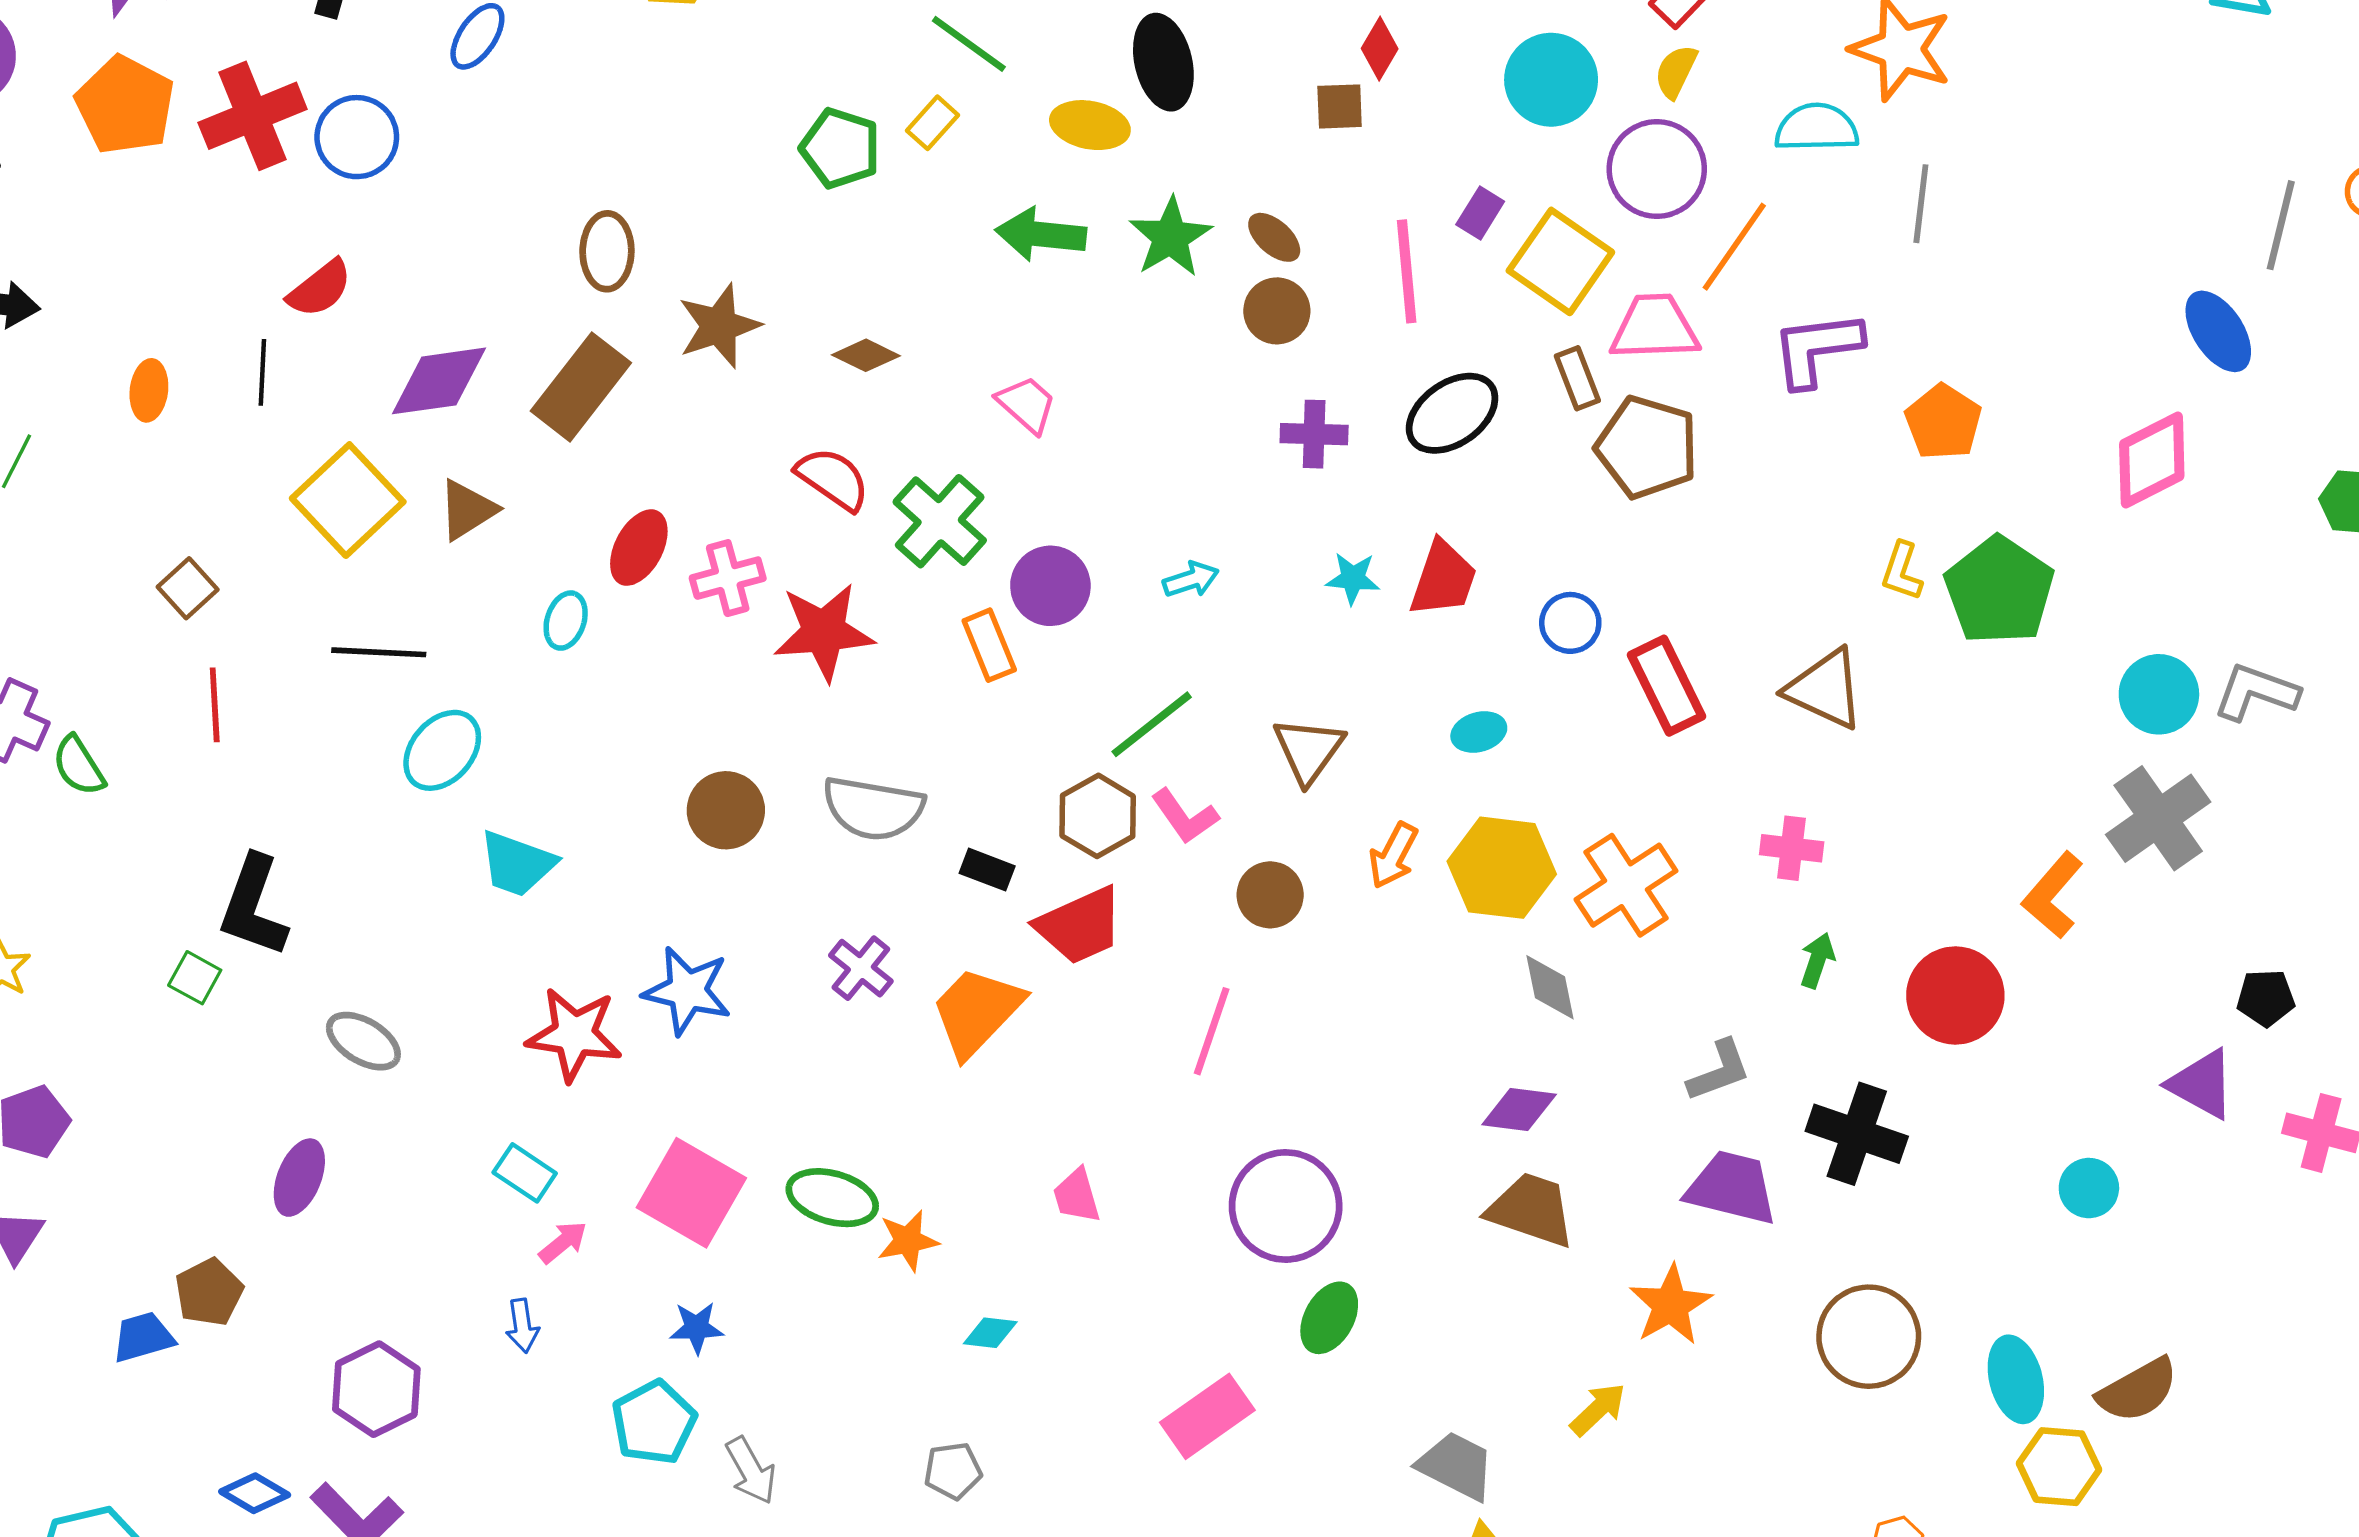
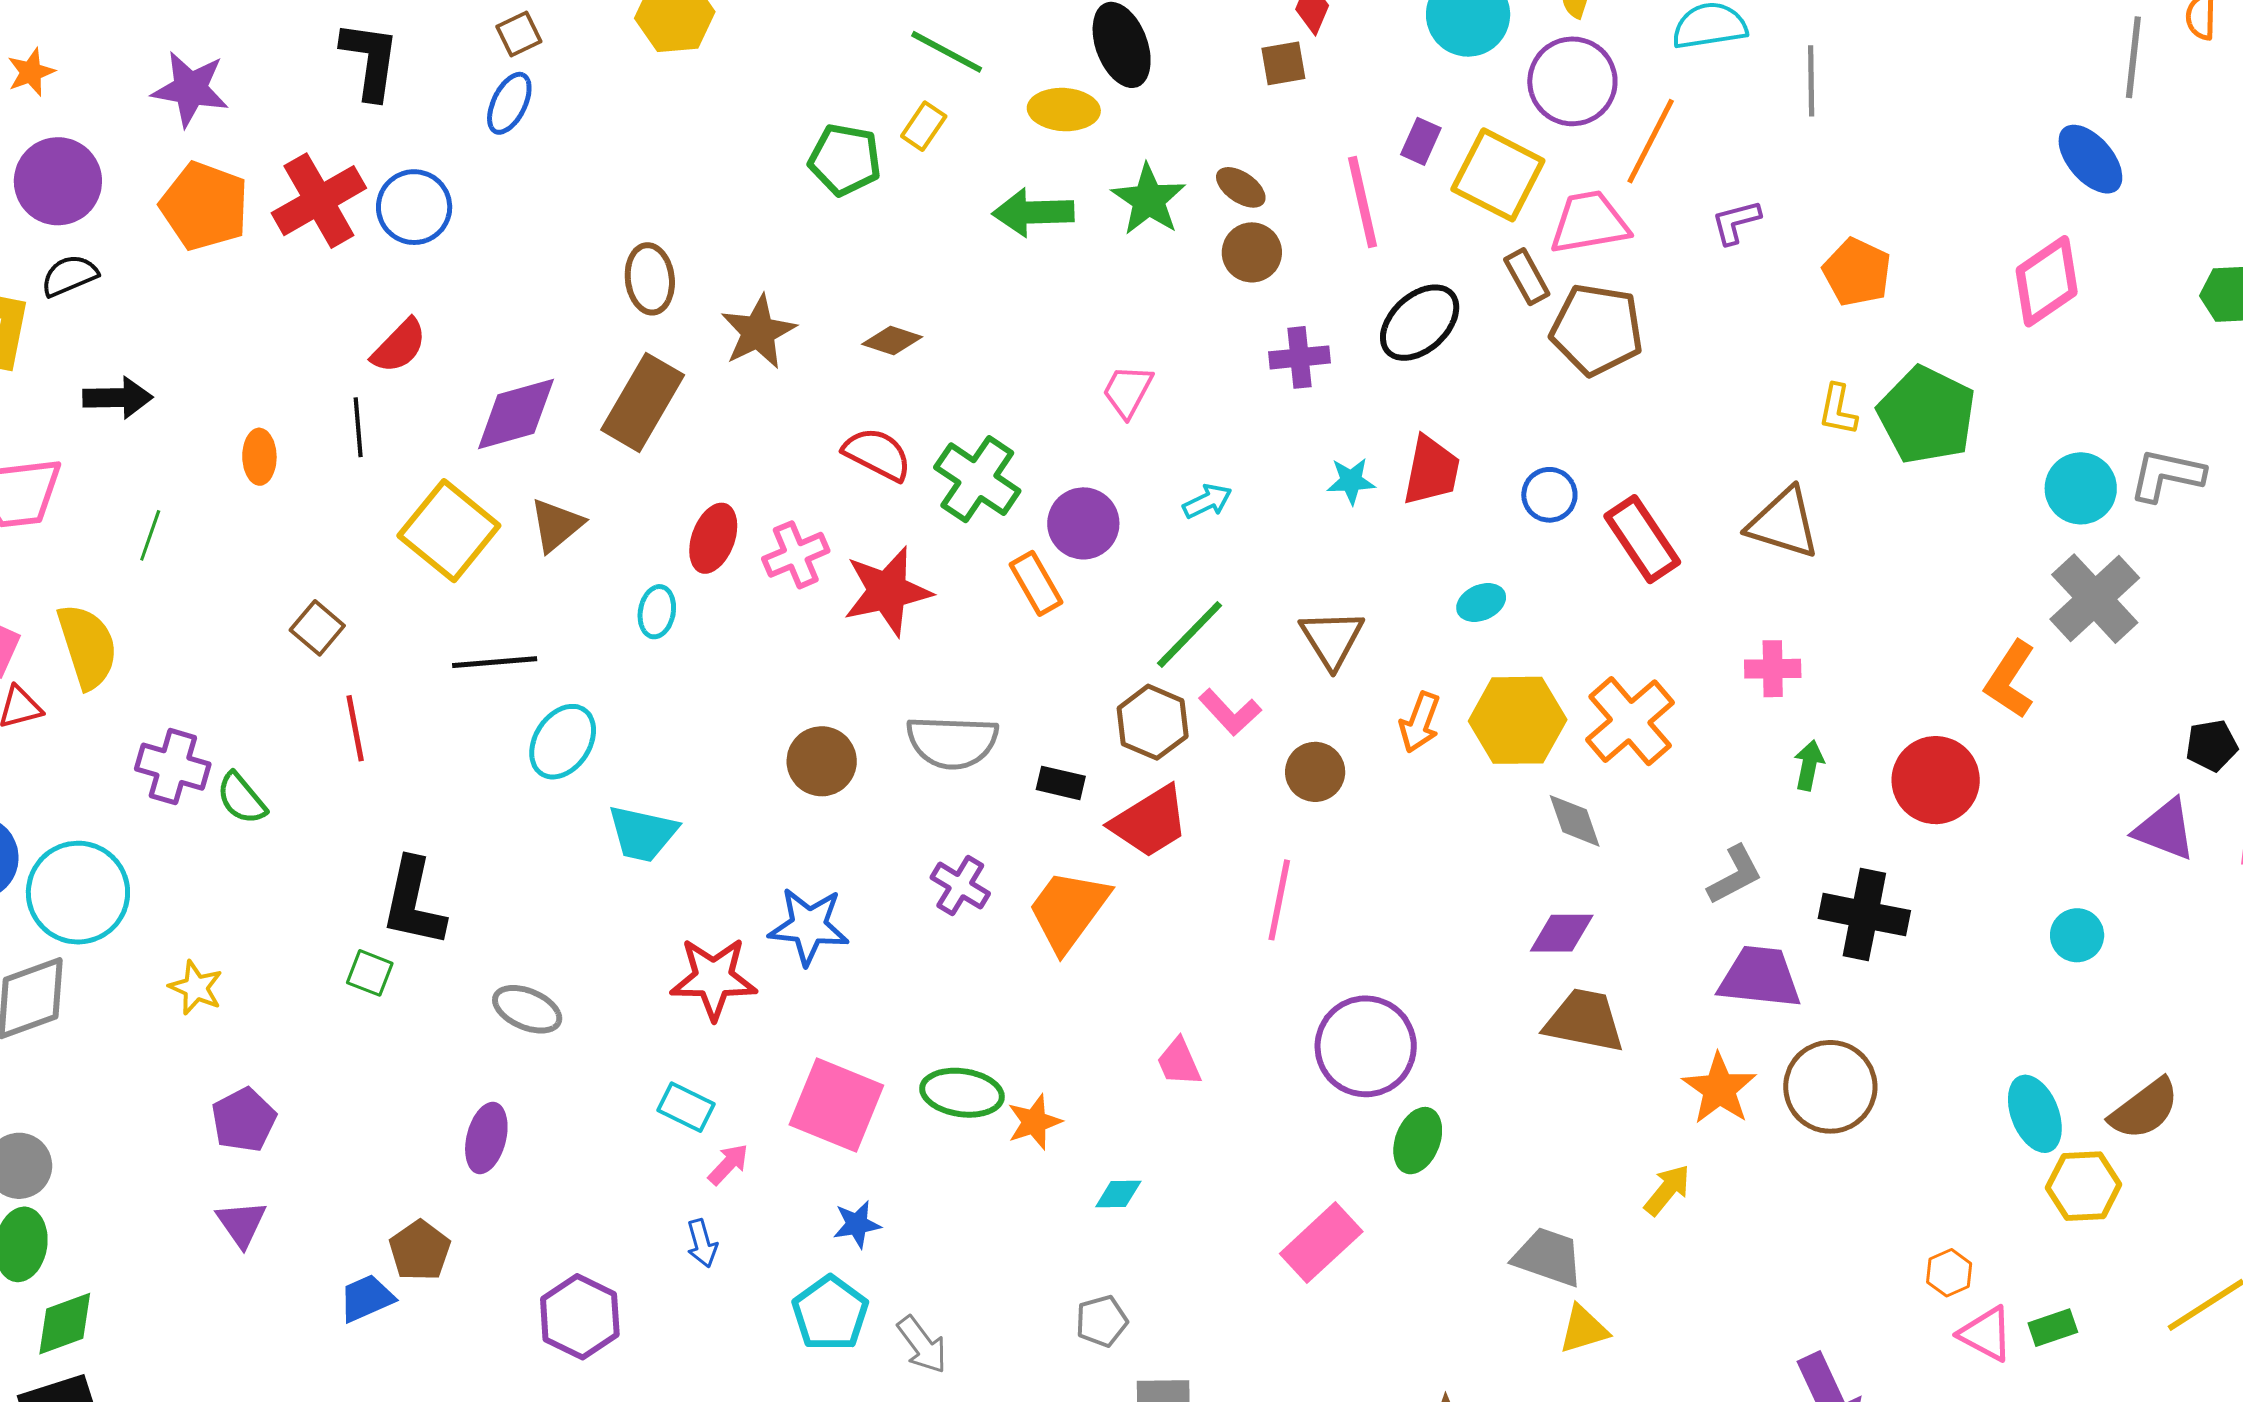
purple L-shape: (1817, 349) -> (1736, 222), size x0.6
pink trapezoid: (1027, 404) -> (1128, 391), moved, turned -96
brown circle: (1869, 1337) -> (1830, 1087), moved

